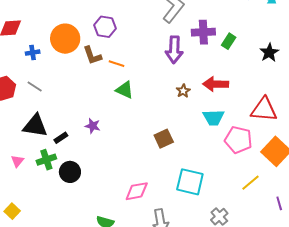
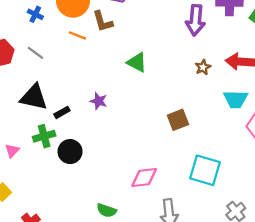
blue cross: (33, 53) -> (35, 14), turned 32
orange line: (116, 64) -> (77, 35), moved
pink triangle: (17, 161) -> (12, 151), moved

